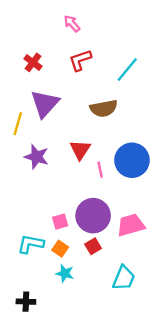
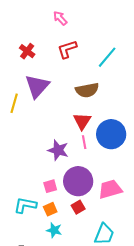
red triangle: (80, 150) -> (82, 121), moved
purple star: (37, 157) -> (58, 150), moved
orange square: (60, 249) -> (50, 209), turned 32

